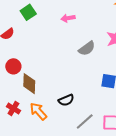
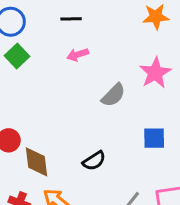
black semicircle: (66, 100) -> (94, 161), moved

